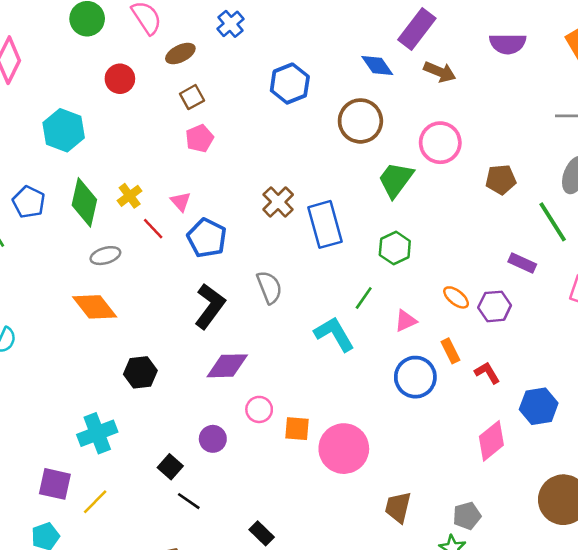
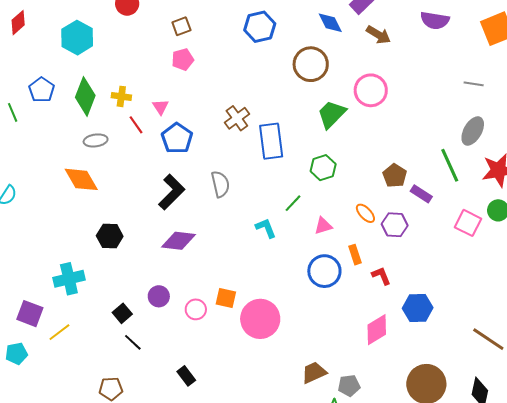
brown pentagon: (501, 179) -> (395, 176), moved, turned 30
yellow cross: (130, 196) -> (121, 96), turned 36
cyan L-shape: (334, 334) -> (266, 228), size x0.7
pink circle: (259, 409) -> (196, 309), moved
brown trapezoid: (398, 507) -> (314, 373), moved, turned 44

